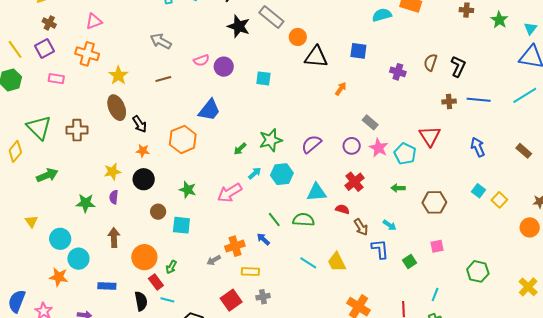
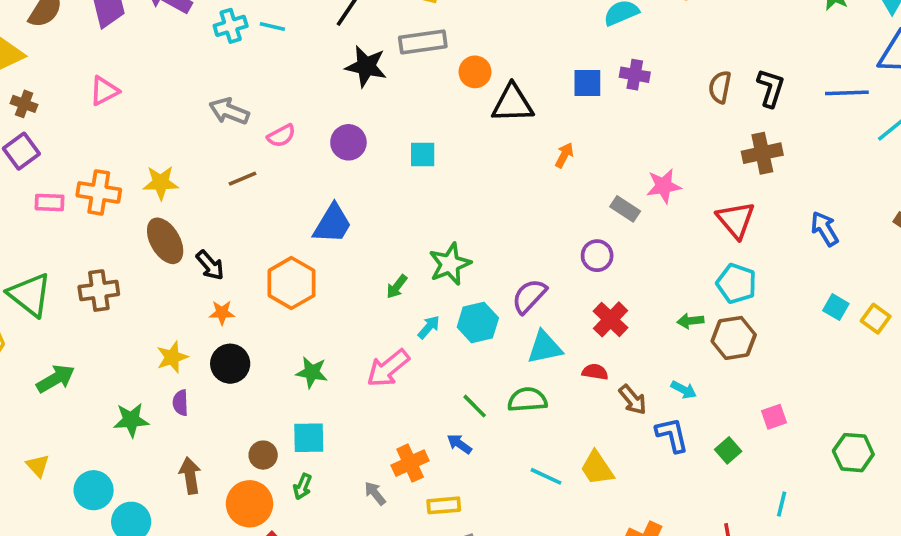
gray rectangle: (271, 17) -> (423, 42), turned -40
orange cross: (87, 54) -> (99, 192), moved
pink semicircle: (201, 60) -> (281, 136), moved
purple cross: (398, 72) -> (635, 75), moved
yellow star: (118, 75) -> (161, 183), turned -30
blue line: (479, 100) -> (847, 93), moved
brown cross: (449, 101) -> (762, 153), size x1.5
purple semicircle: (311, 144) -> (529, 296), moved
pink star: (379, 148) -> (664, 186), moved, turned -30
cyan pentagon: (405, 154) -> (736, 283), moved
brown hexagon: (434, 202) -> (734, 338), moved
brown circle: (158, 212) -> (263, 455), moved
gray arrow: (214, 260) -> (375, 493), turned 88
green arrow: (171, 267) -> (302, 487), moved

